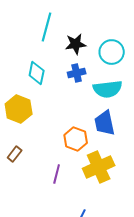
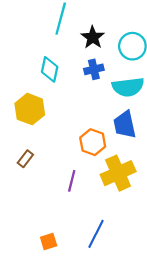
black star: (76, 44) -> (93, 37), turned -30

